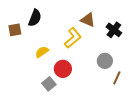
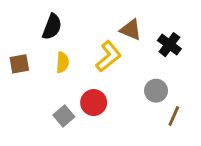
brown square: (15, 30) -> (19, 64), moved
yellow semicircle: (42, 52) -> (62, 62), moved, turned 128
gray square: (49, 84) -> (64, 116), moved

